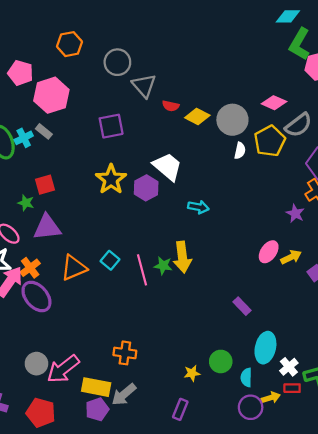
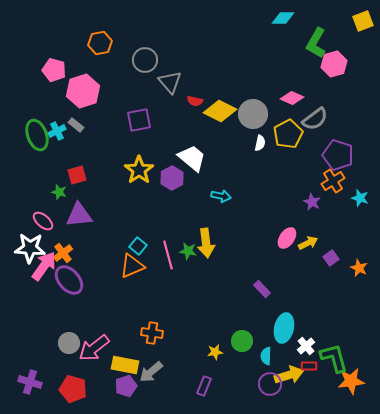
cyan diamond: (288, 16) -> (283, 18), moved
yellow diamond: (197, 117) -> (220, 111), size x1.4
orange triangle: (74, 268) -> (132, 266), moved
yellow arrow: (271, 398) -> (289, 375), size x1.6

